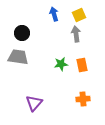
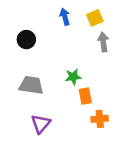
gray arrow: (76, 34) -> (103, 42), moved
gray trapezoid: (18, 57) -> (31, 85), moved
orange rectangle: (82, 65) -> (85, 96), moved

